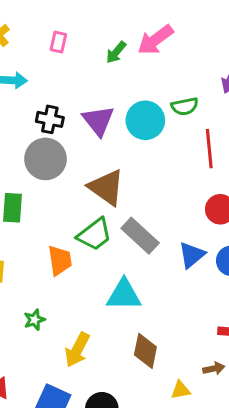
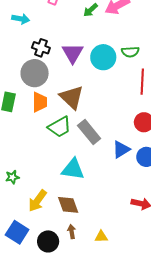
orange trapezoid: (60, 260) -> (40, 102), moved
brown diamond: (145, 351) -> (68, 205), moved, turned -40
brown arrow: (214, 369) -> (72, 232), moved, turned -96

